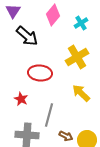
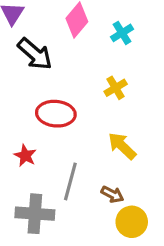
yellow cross: (77, 57) -> (116, 88), size x0.6
brown arrow: (66, 136) -> (112, 194), moved

